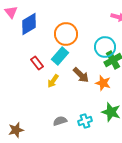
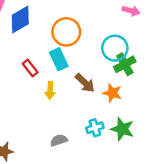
cyan rectangle: (60, 56) -> (59, 59), turned -66
yellow arrow: (53, 81) -> (50, 90), turned -32
cyan cross: (85, 121) -> (95, 128), moved

